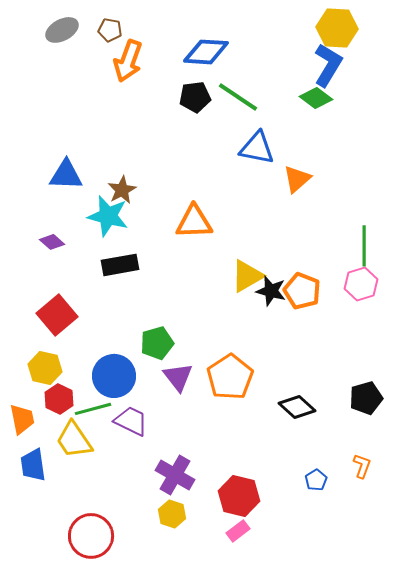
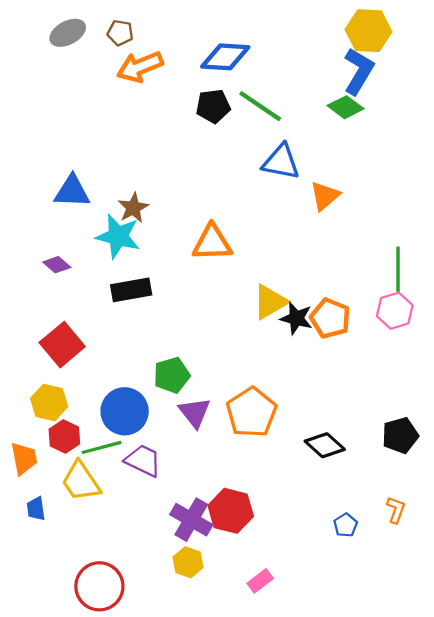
orange arrow: (128, 61) -> (140, 67), turned 48
blue trapezoid: (33, 465) -> (36, 509), size x0.7
red hexagon: (239, 496) -> (231, 511), moved

